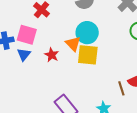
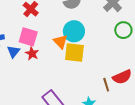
pink square: (27, 35) -> (28, 37), moved
red star: (52, 55) -> (32, 53), moved

